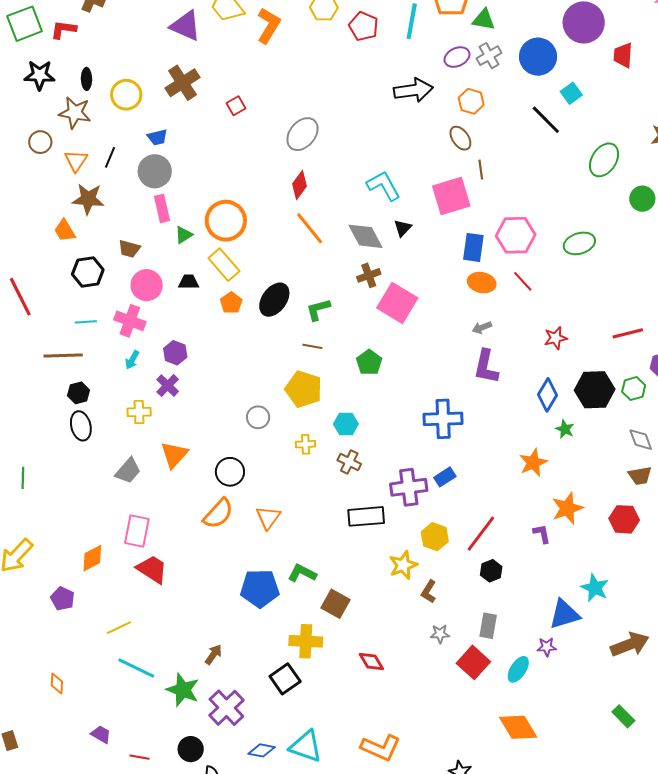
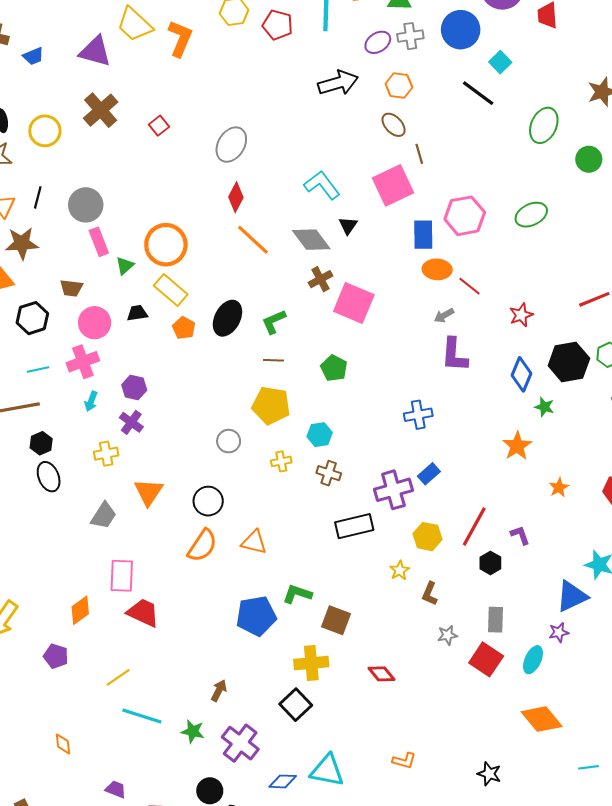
gray cross: (489, 56) -> (410, 36), turned 30
blue trapezoid: (157, 137) -> (33, 56), moved
red line: (523, 281) -> (469, 286), moved
pink cross: (130, 321) -> (83, 362), turned -32
blue cross: (443, 419) -> (418, 415), size x0.7
orange star: (567, 508) -> (559, 487), size x0.6
orange triangle: (268, 518) -> (254, 542), turned -44
purple L-shape: (542, 534) -> (520, 535), moved
yellow star: (403, 565) -> (400, 570), size x0.7
green star: (183, 690) -> (193, 731), size x0.7
orange L-shape: (381, 748) -> (404, 761), size x0.6

